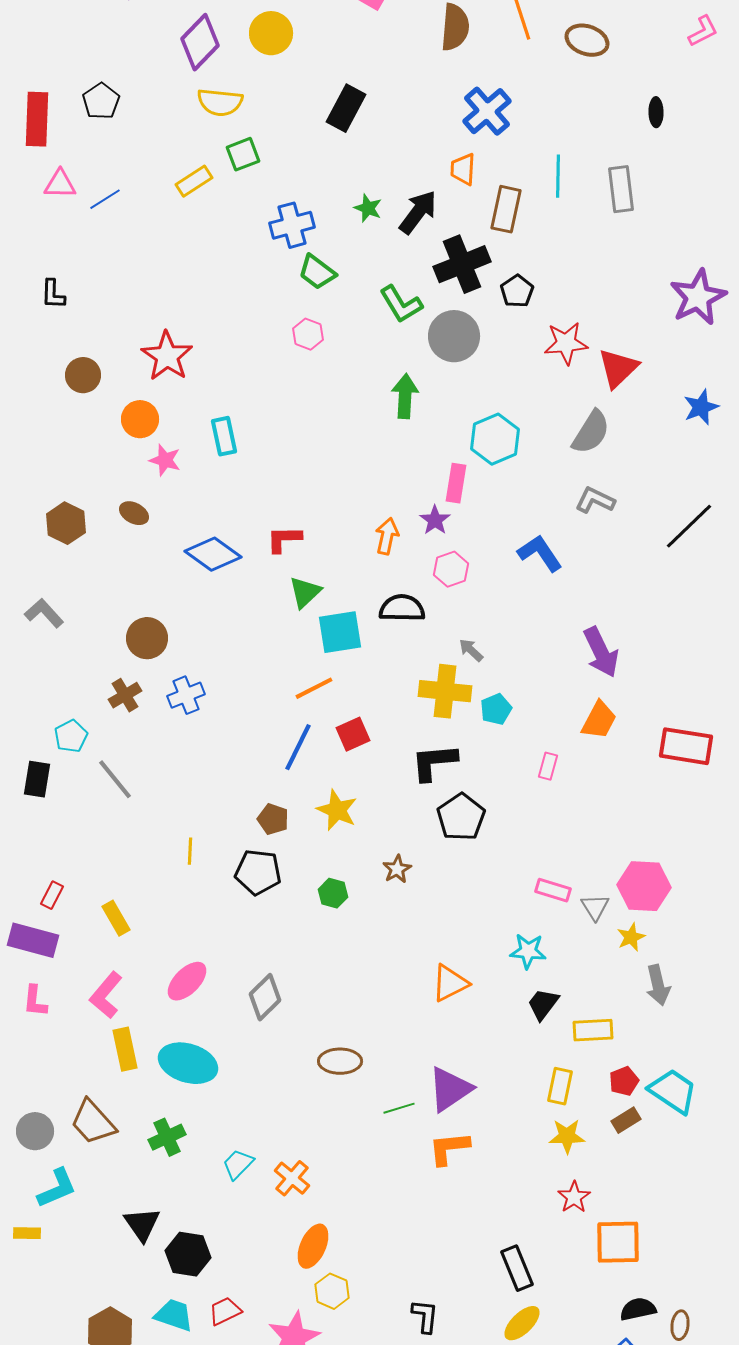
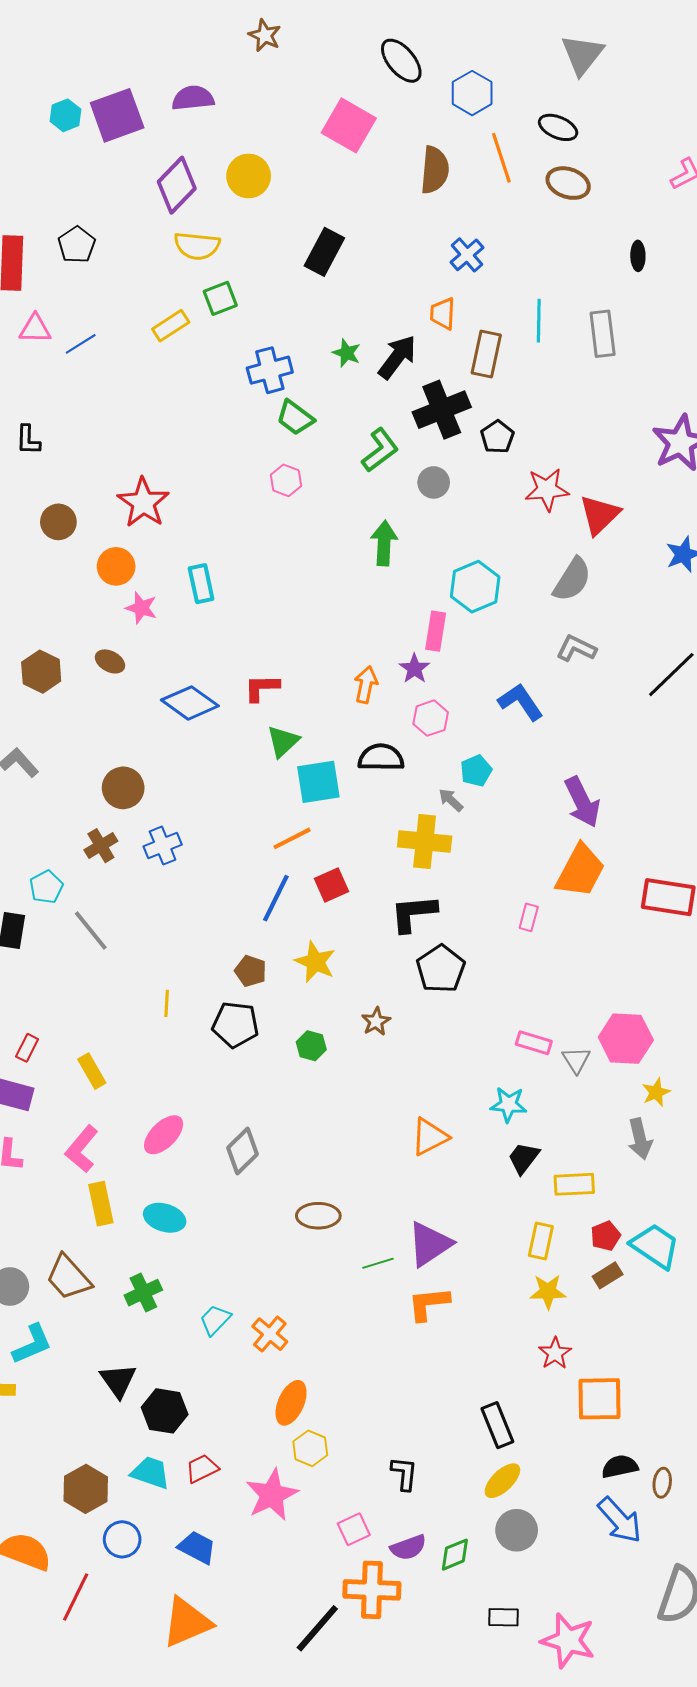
blue cross: (487, 111) -> (467, 255), size x0.7
green L-shape: (401, 304) -> (380, 450), turned -96
gray circle: (454, 336) -> (434, 482), size x0.6
cyan pentagon: (496, 709) -> (476, 771), moved
orange trapezoid: (599, 720) -> (580, 871), size x1.4
yellow star: (631, 937) -> (656, 1092), moved
cyan ellipse: (188, 1063) -> (165, 1218), size x0.7

